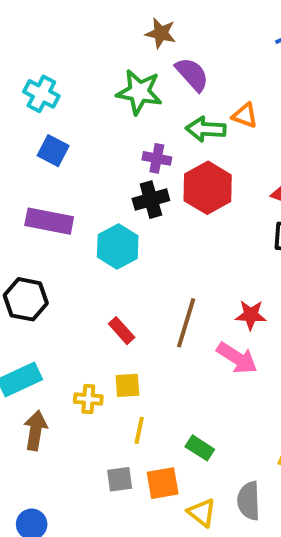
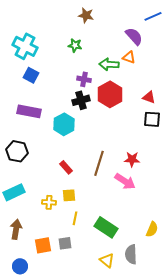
purple semicircle: (192, 74) -> (134, 36), moved
green star: (139, 92) -> (75, 45), size x0.6
cyan cross: (41, 94) -> (25, 46), size x1.4
brown arrow: (36, 430) -> (16, 229), moved
green rectangle: (200, 448) -> (106, 227), size x1.6
orange square: (163, 483) -> (43, 245), moved

